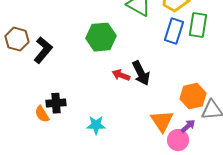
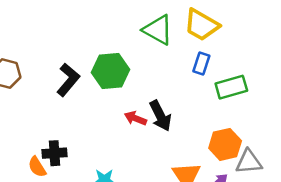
green rectangle: (198, 25) -> (231, 87), moved, turned 65
blue rectangle: (174, 31) -> (201, 64), size x0.7
black L-shape: (43, 50) -> (68, 80), moved

